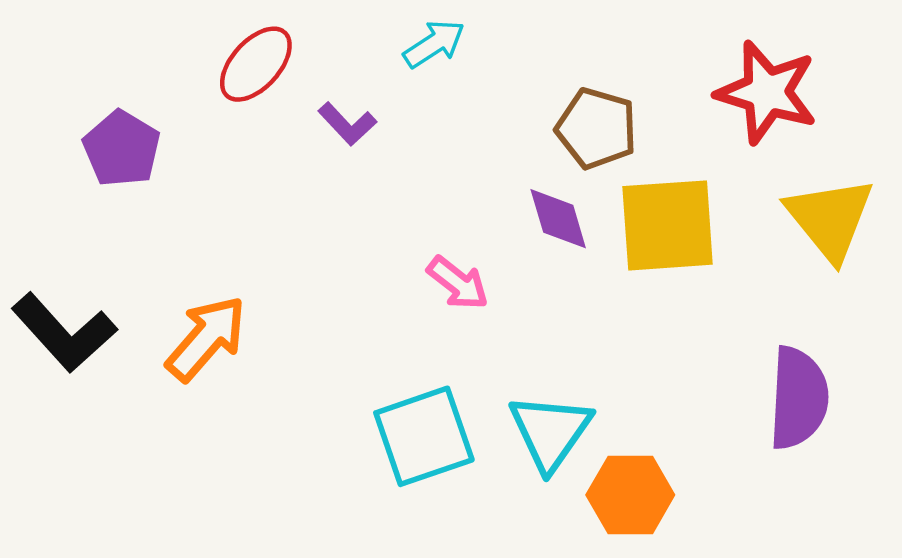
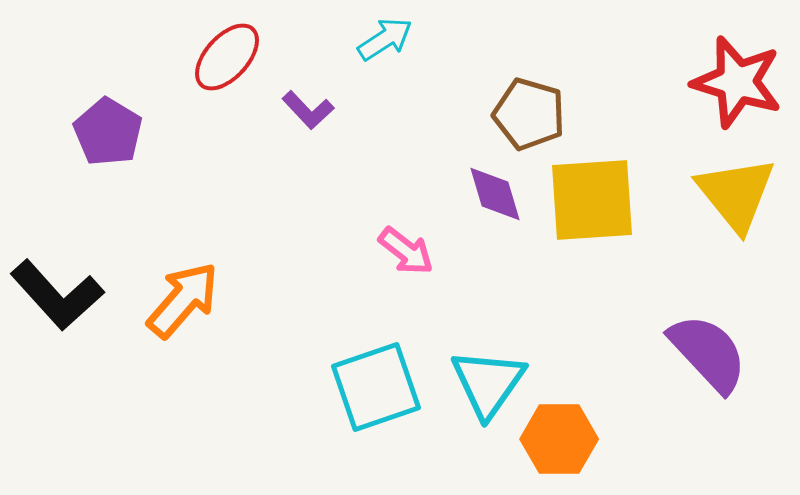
red star: (767, 92) -> (737, 82), moved
purple semicircle: (798, 398) -> (708, 353), turned -46

